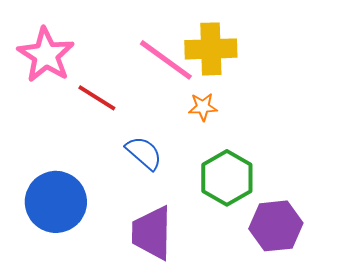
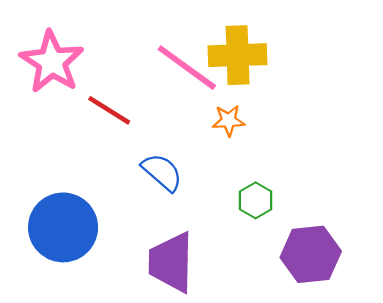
green hexagon: (227, 178) -> (256, 200), size x0.6

